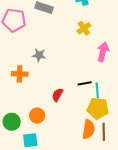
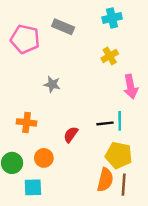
pink arrow: (103, 52) -> (131, 87), turned 150
orange cross: (20, 74) -> (27, 122), moved
cyan line: (97, 90) -> (120, 121), moved

